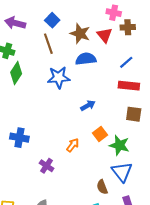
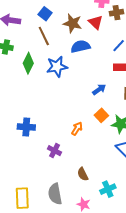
green diamond: (16, 73) -> (28, 63), moved
blue arrow: (88, 106) -> (99, 89), moved
brown semicircle: (102, 187) -> (83, 174), moved

